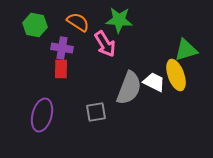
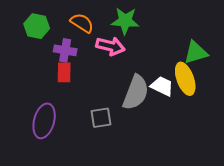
pink arrow: (105, 44) -> (110, 46), turned -44

